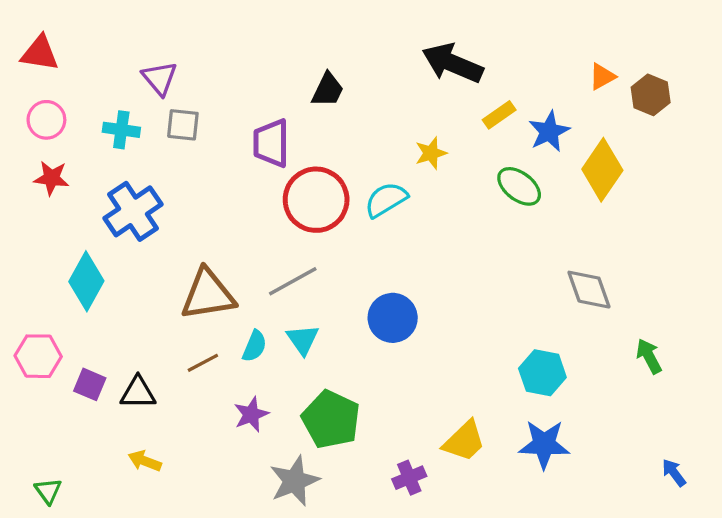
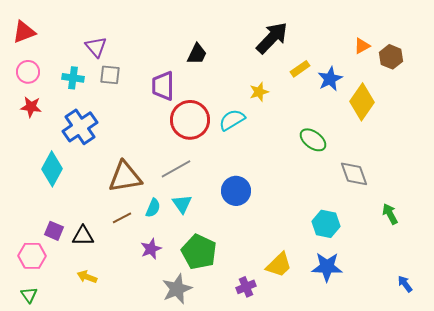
red triangle: (40, 53) -> (24, 32), turned -30
black arrow: (453, 63) -> (272, 38), turned 111
green ellipse: (519, 186) -> (313, 140), moved
pink hexagon: (38, 356) -> (32, 256), moved

